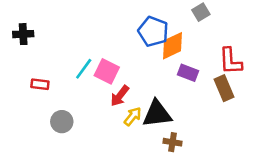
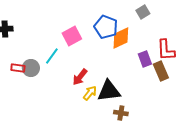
pink square: (107, 71) -> (72, 36), moved, turned 36
purple rectangle: (188, 73) -> (145, 59), moved, turned 49
gray circle: (62, 122) -> (31, 68), moved

